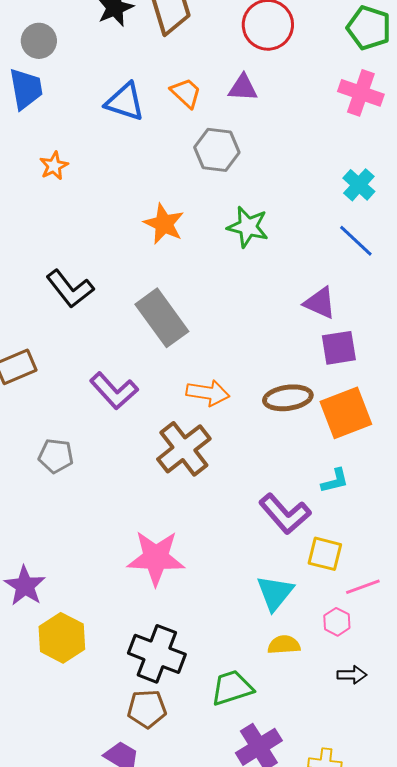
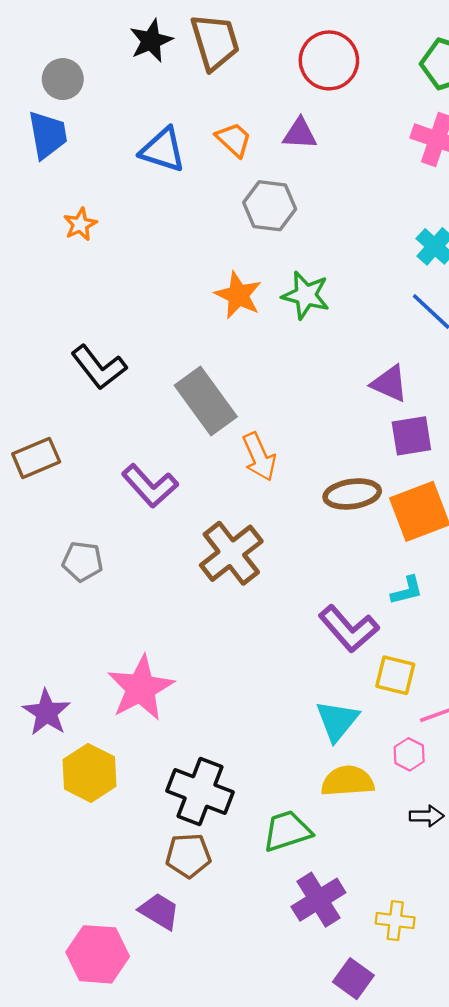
orange star: (164, 224) -> (238, 295), moved
orange arrow: (208, 393) -> (259, 457), moved, turned 57
pink star: (156, 558) -> (141, 688), moved, turned -30
yellow semicircle: (284, 645) -> (348, 781), size x1.4

